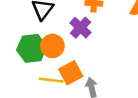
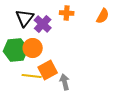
purple cross: (81, 28) -> (43, 24), moved

